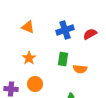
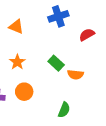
blue cross: (65, 30) -> (58, 16), moved
green rectangle: (63, 59) -> (56, 63), turned -56

